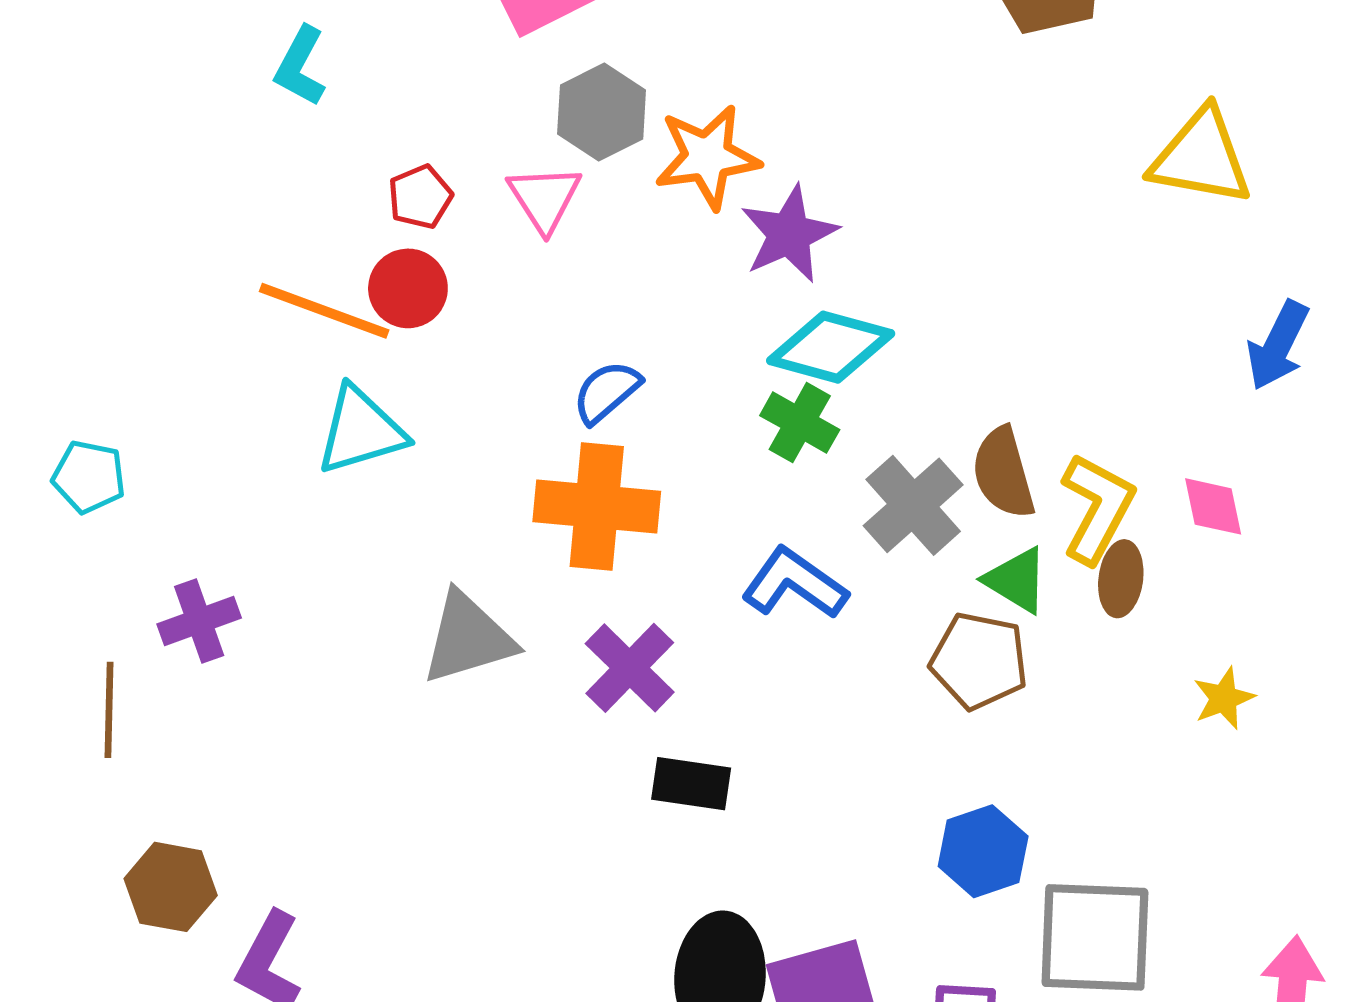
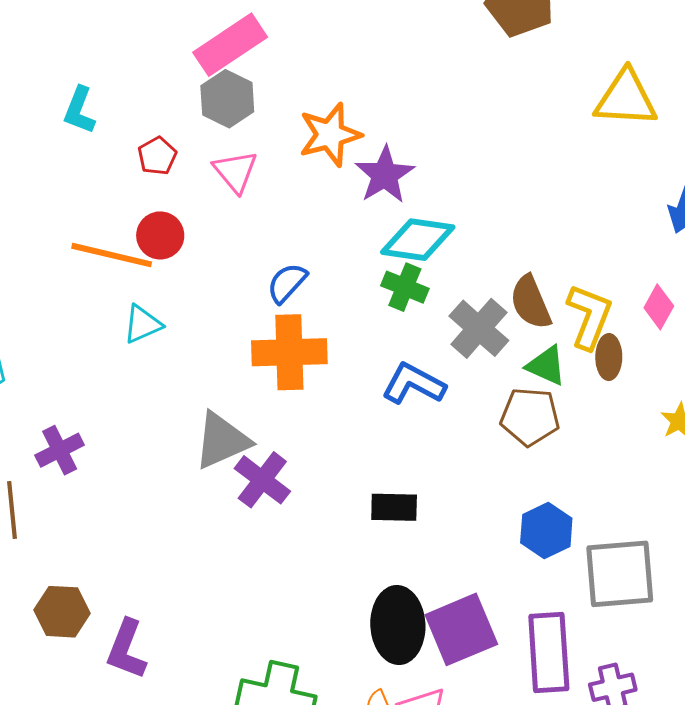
gray hexagon: (602, 112) -> (227, 99), moved
red pentagon: (420, 197) -> (157, 156), moved
cyan triangle: (361, 431) -> (142, 324), size x0.7
pink diamond: (1213, 506) -> (659, 307), turned 48
purple cross: (630, 668) -> (262, 480), moved
black rectangle: (691, 784) -> (394, 507), moved

